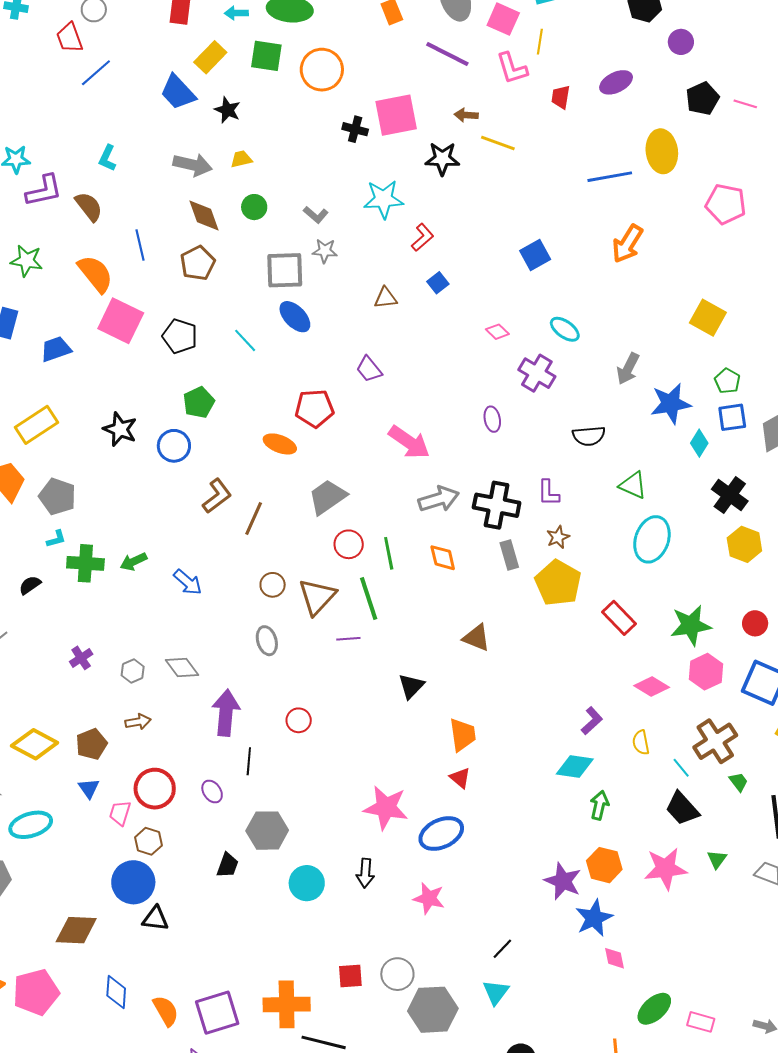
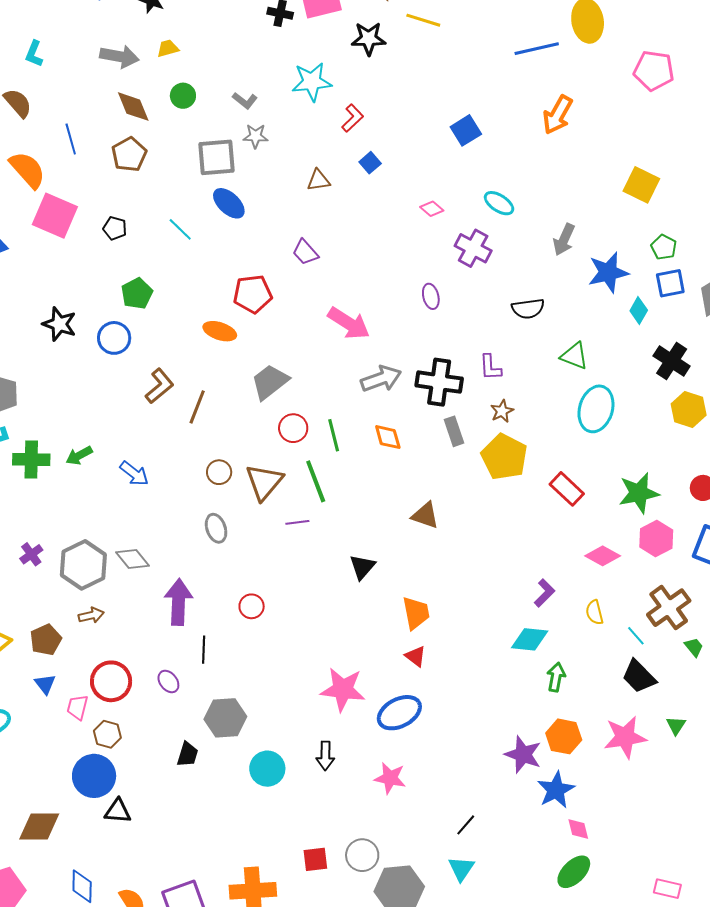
black pentagon: (180, 336) -> (115, 228), size x0.7
gray hexagon: (133, 671) -> (83, 565), size x2.0
green ellipse: (654, 1009) -> (574, 872), moved

